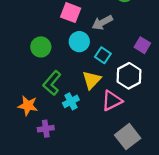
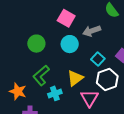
cyan square: (103, 55) -> (98, 59), moved
pink triangle: (112, 101) -> (89, 98), turned -42

